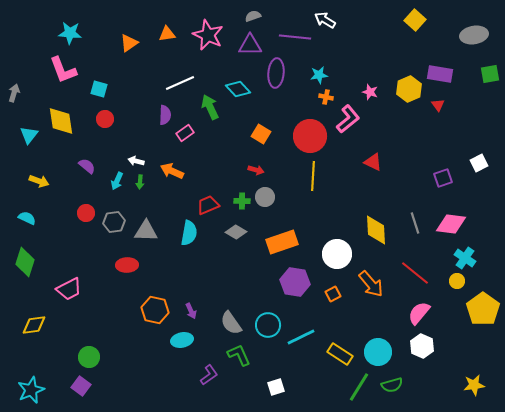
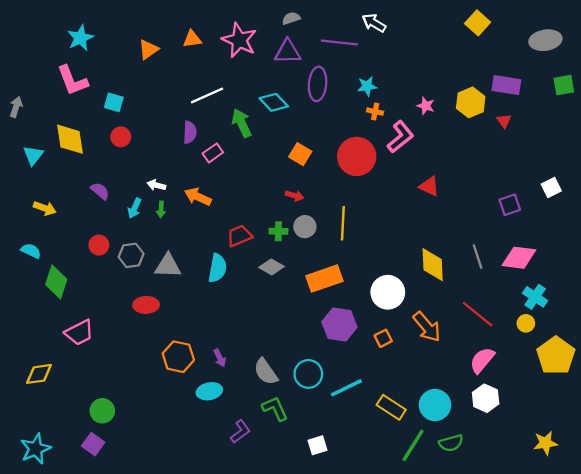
cyan star: (70, 33) -> (80, 38), turned -30
yellow line: (313, 176) -> (343, 223), moved
green diamond: (25, 262) -> (56, 282), moved

